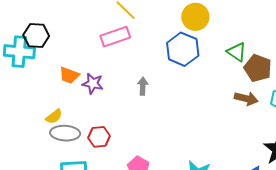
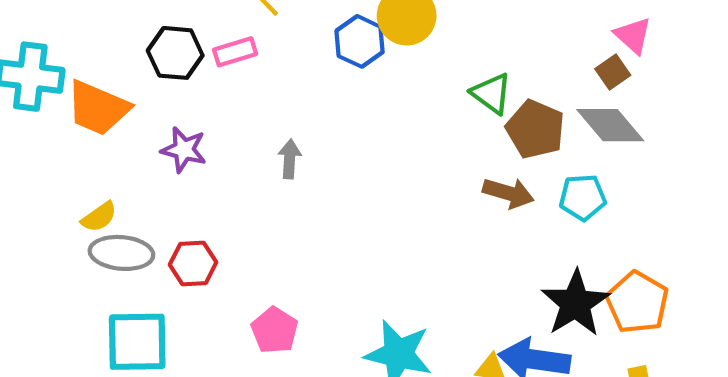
black hexagon: (36, 35) -> (175, 53), moved
pink rectangle: (115, 37) -> (235, 52), size x0.7
blue hexagon: (183, 49) -> (360, 41), moved, size x0.7
orange trapezoid: (69, 75) -> (98, 108), moved, size x1.5

